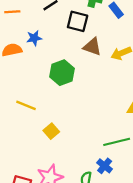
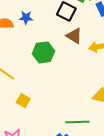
yellow square: (51, 131) -> (23, 101), turned -32

